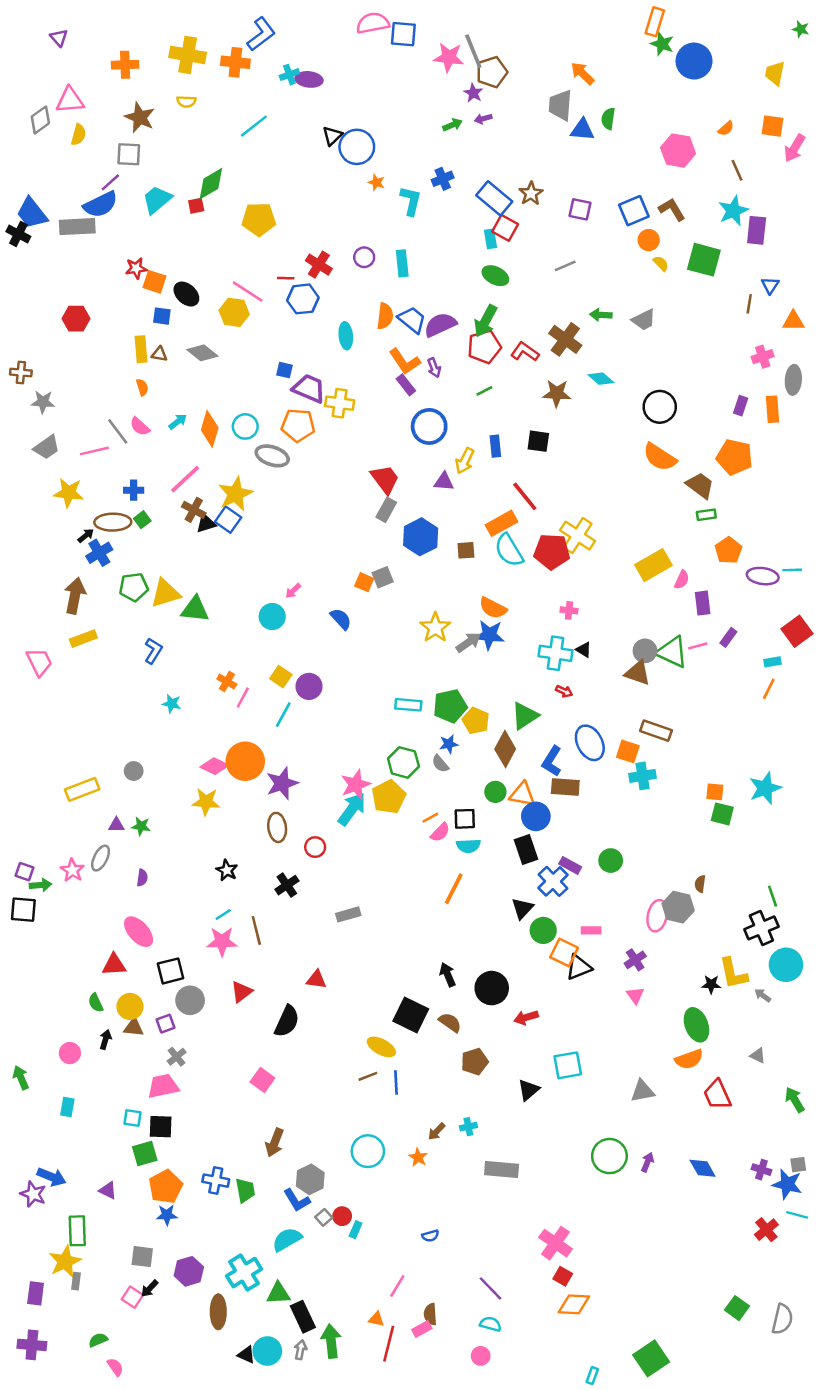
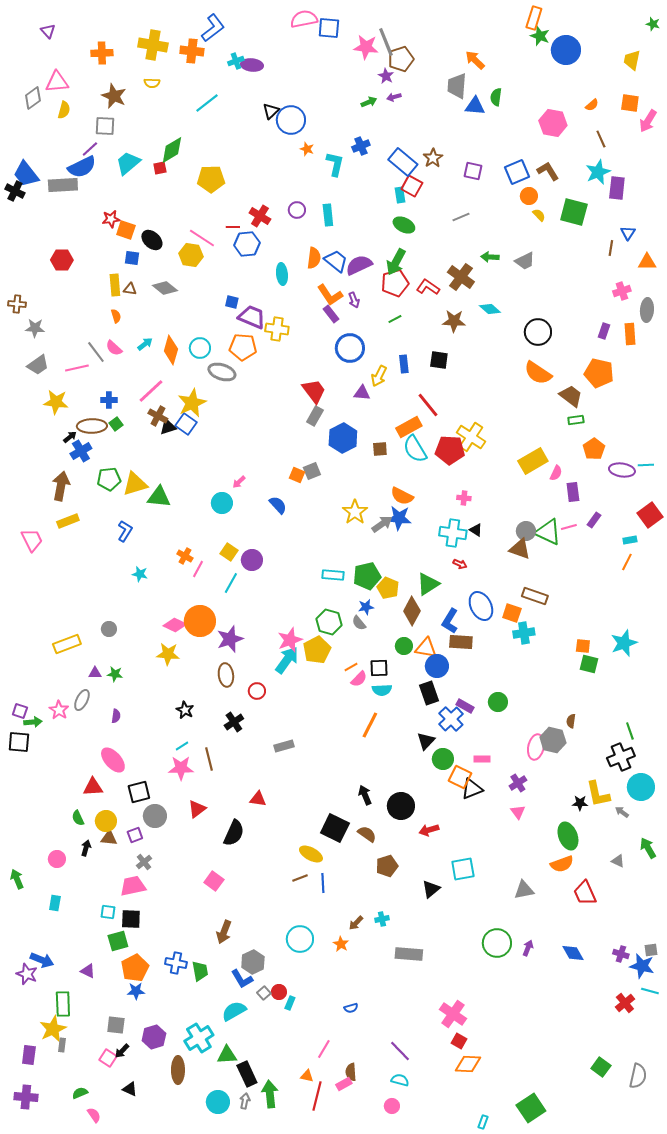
green arrow: (795, 1100) -> (648, 848), moved
black triangle: (246, 1355) -> (130, 1089), moved

